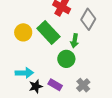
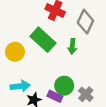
yellow circle: (23, 32) -> (15, 52), moved
green circle: (66, 59) -> (64, 86), moved

